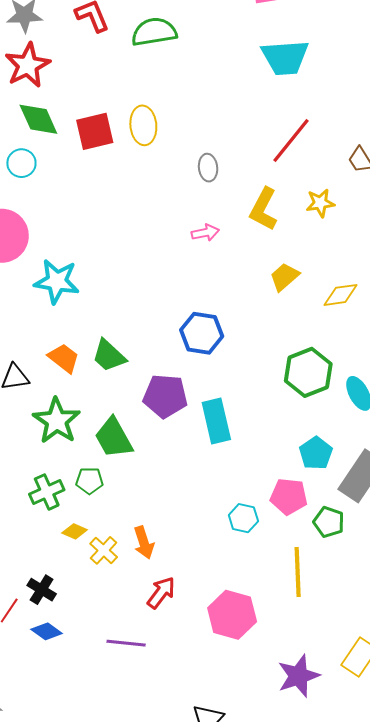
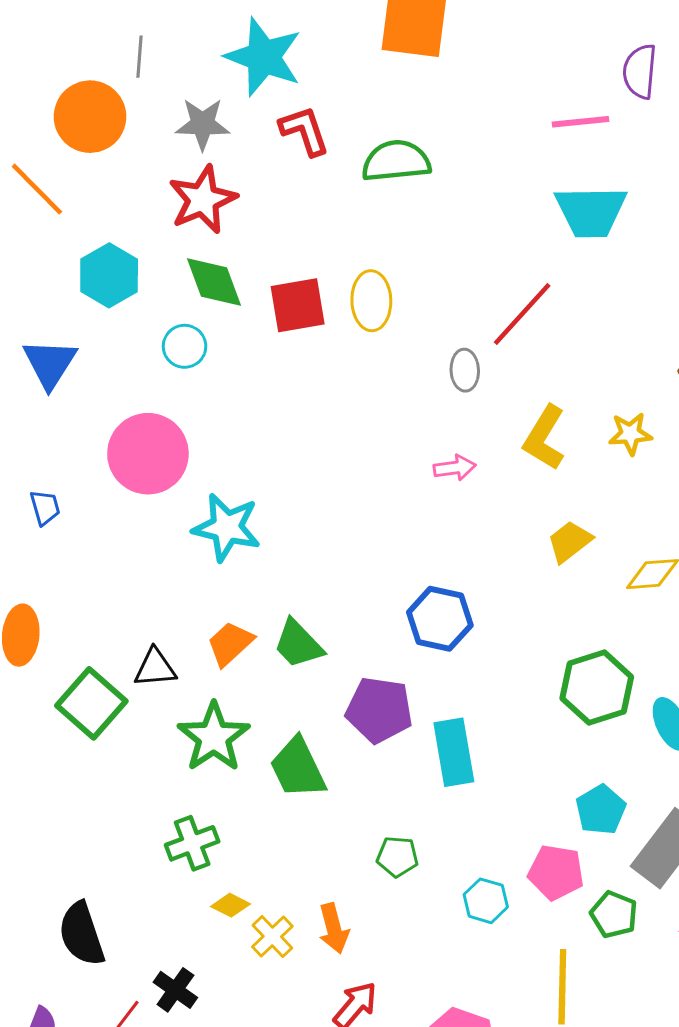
red line: (291, 140) -> (522, 314), moved
orange trapezoid: (64, 358) -> (230, 644), turned -84
green pentagon: (89, 481) -> (397, 857), moved

